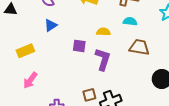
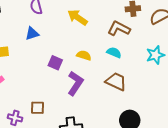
brown square: (89, 95) -> (37, 108), moved

